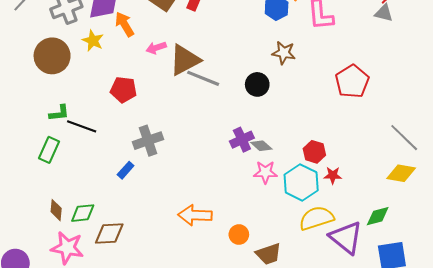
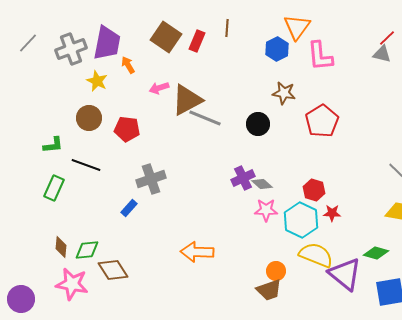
orange arrow: (125, 24) -> (128, 65), size x0.7
brown circle: (52, 56) -> (89, 118), moved, size x0.7
red pentagon: (352, 81) -> (322, 121), moved
green L-shape: (59, 113) -> (53, 145), moved
green diamond: (378, 216) -> (376, 253), turned 30
yellow semicircle: (316, 218) -> (316, 255), turned 40
brown diamond: (109, 233) -> (113, 270), turned 60
orange circle: (239, 235) -> (276, 271), moved

